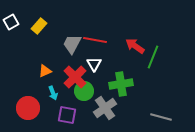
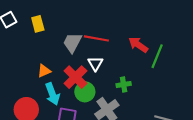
yellow rectangle: (39, 26) -> (38, 24), turned -56
green cross: (121, 84) -> (124, 84), size x0.6
cyan arrow: (53, 93) -> (52, 94), size x1.5

